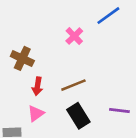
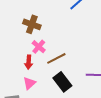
pink cross: (74, 36) -> (39, 47), moved
brown cross: (22, 58) -> (32, 24), moved

